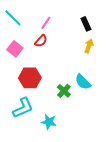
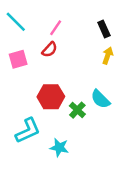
pink square: (15, 49) -> (18, 59), turned 35
red hexagon: (30, 78) -> (51, 97), moved

